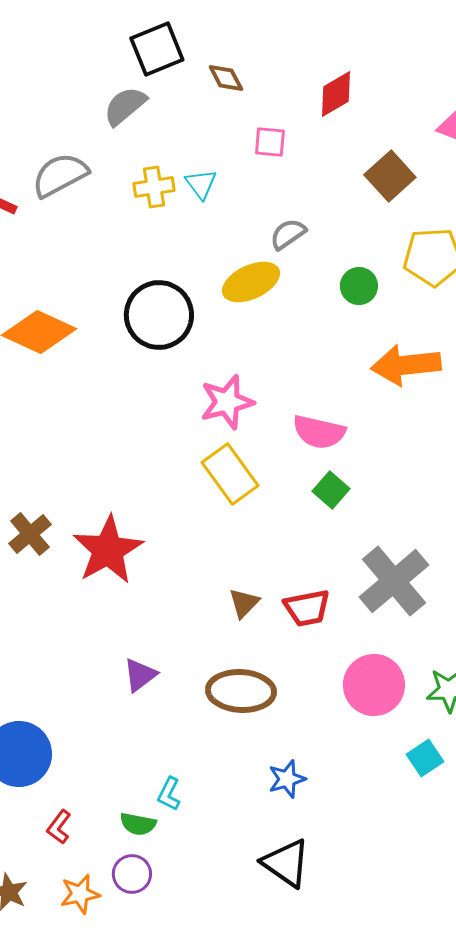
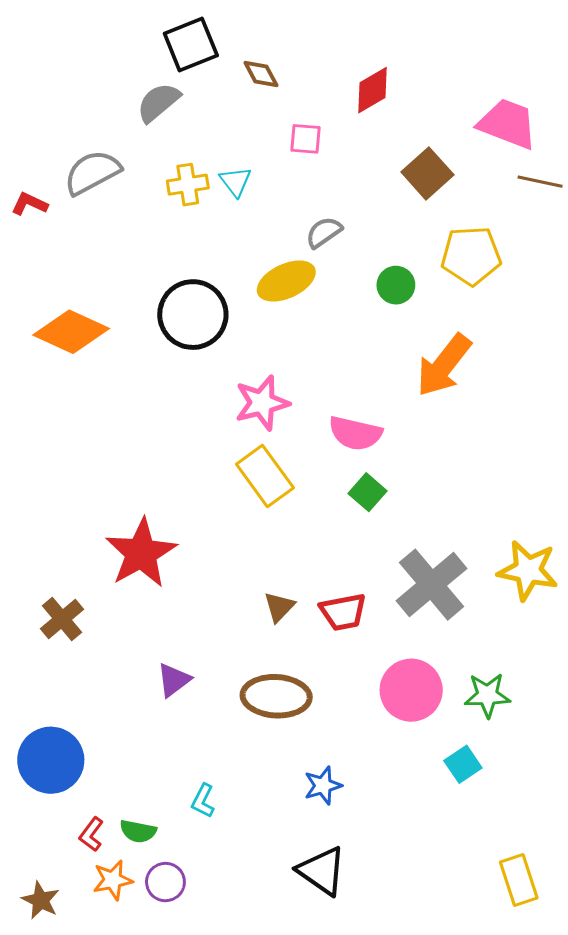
orange arrow: (406, 365) -> (444, 365), turned -46
brown cross: (30, 534) -> (62, 619), moved
green semicircle: (138, 824) -> (138, 831), moved
orange star: (80, 894) -> (113, 880), moved

